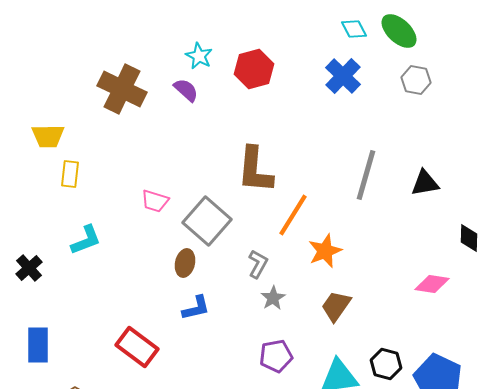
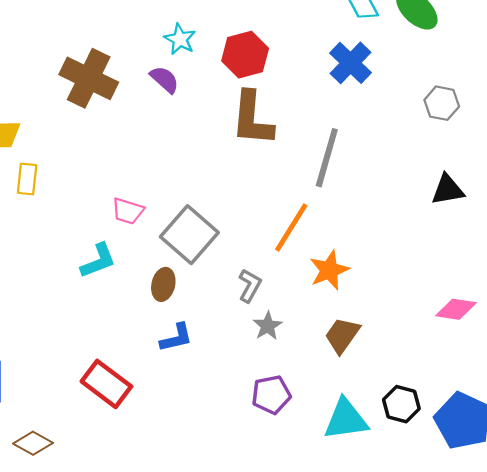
gray hexagon: (416, 80) -> (442, 103), moved
brown L-shape: (255, 170) -> (252, 119), moved
gray line: (366, 175) -> (327, 158), moved
cyan L-shape: (86, 240) -> (98, 261), moved

